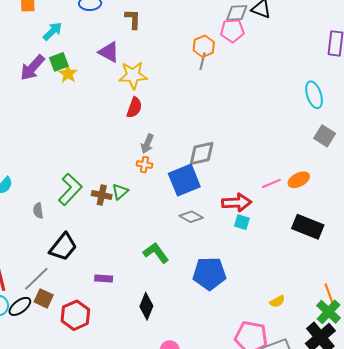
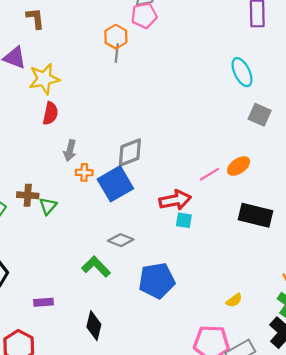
orange cross: (144, 165) -> (84, 172), moved
brown cross: (102, 195) -> (28, 195), moved
gray diamond: (191, 217) -> (121, 240), moved

